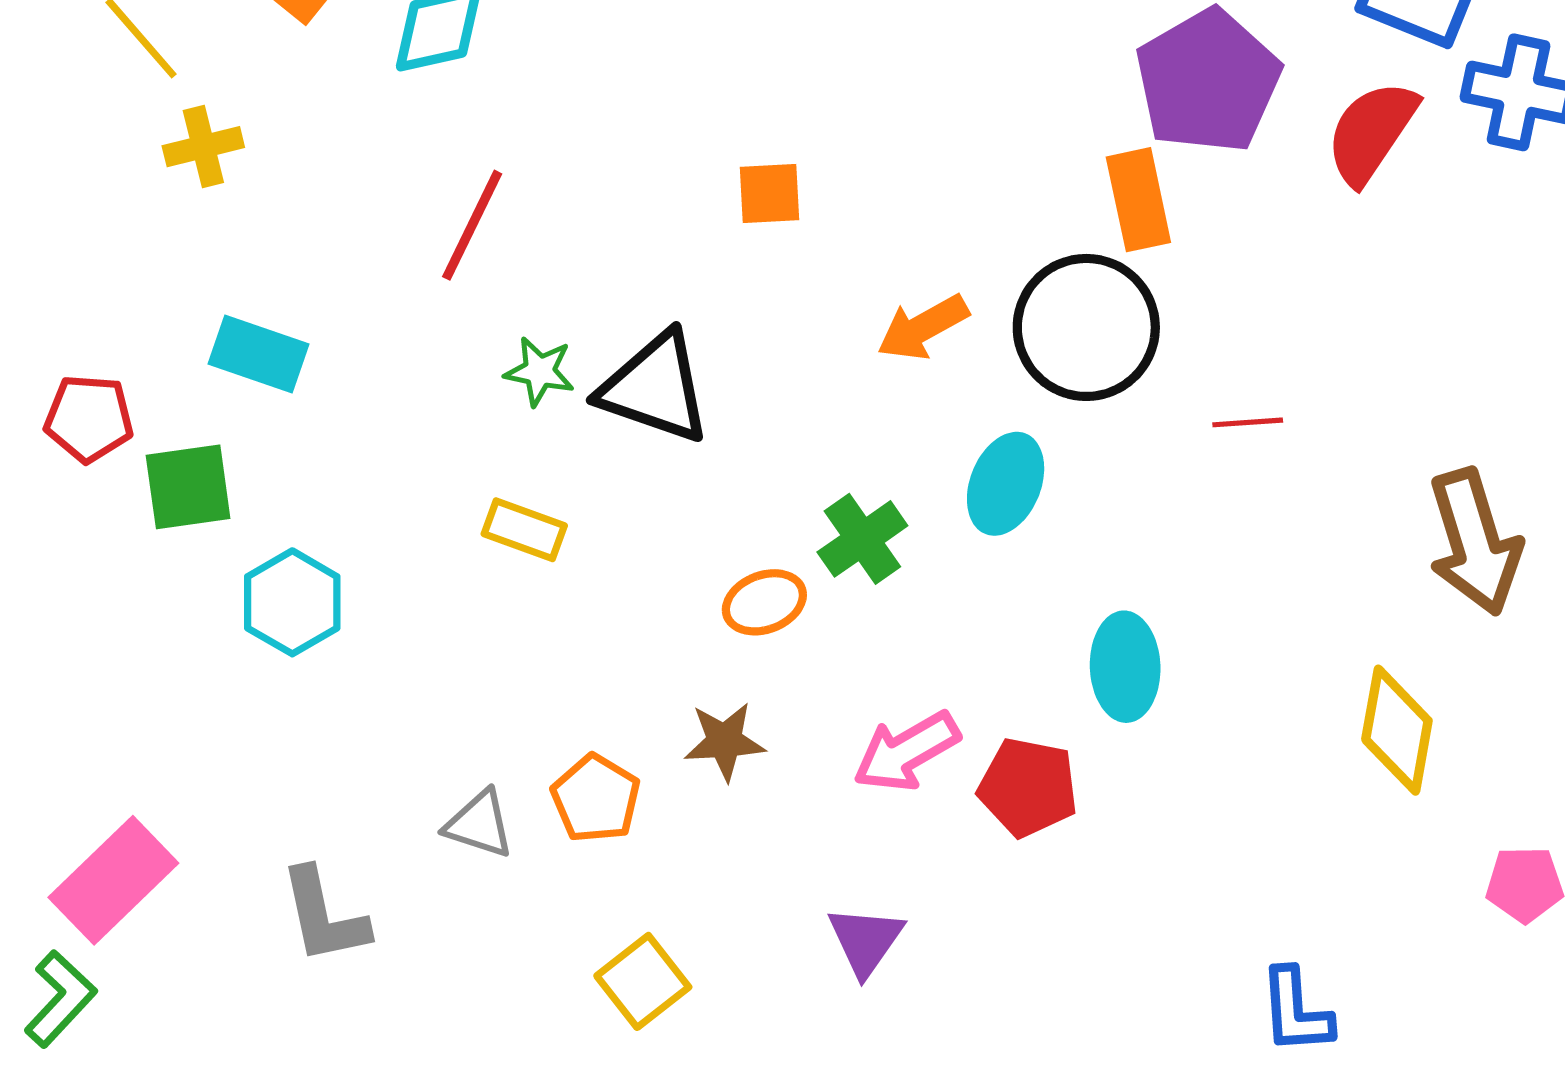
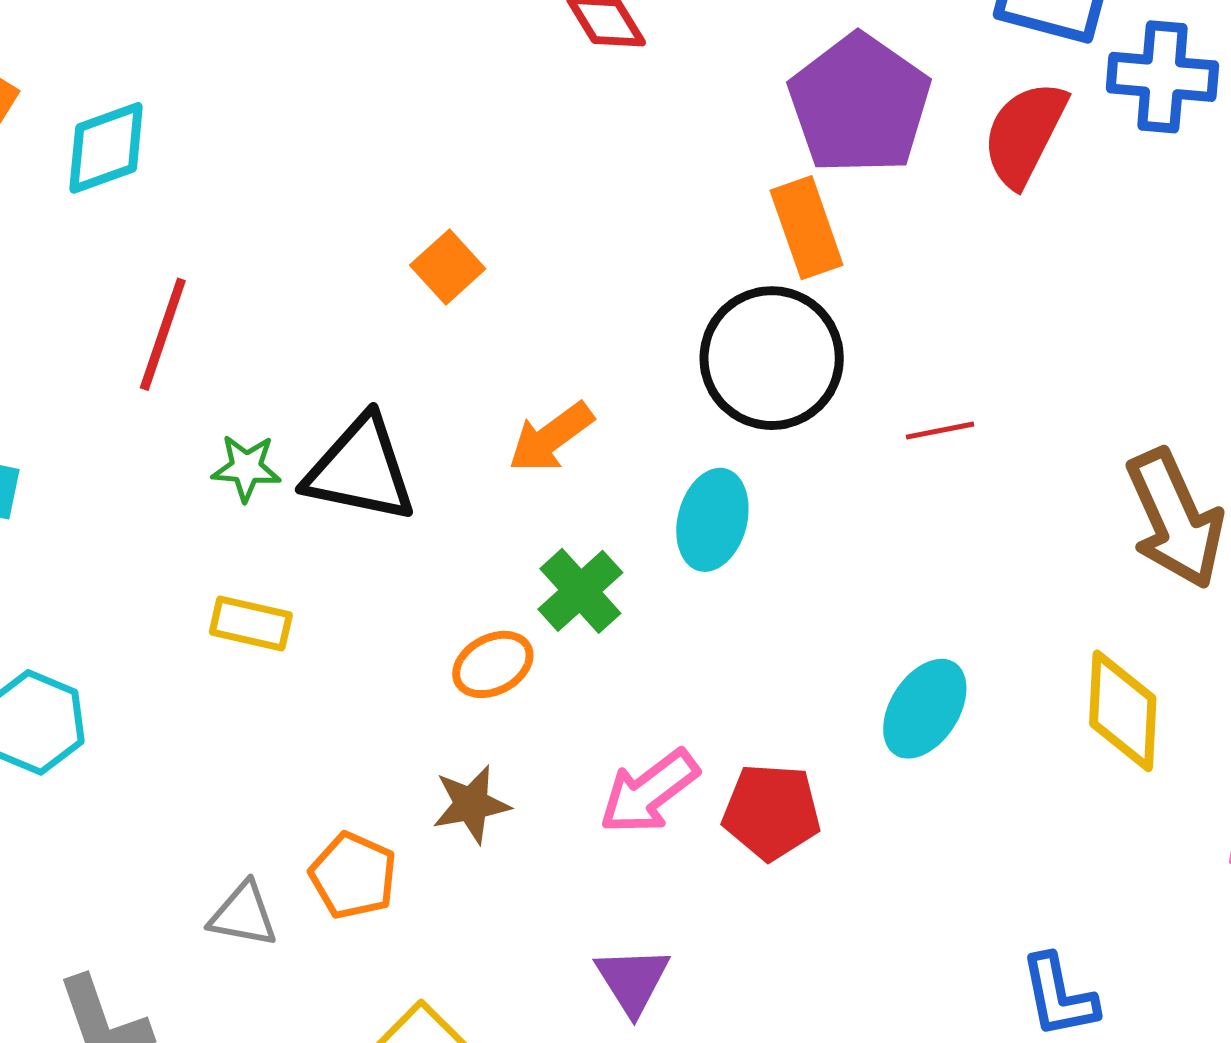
orange square: (769, 194) -> (448, 267), turned -32
orange arrow: (923, 327) -> (551, 437), moved
cyan ellipse: (1125, 667) -> (925, 709), moved, turned 42

